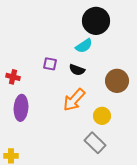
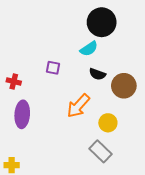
black semicircle: (77, 70) -> (97, 74), moved

